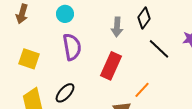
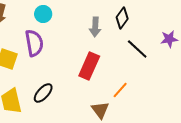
purple semicircle: (72, 47) -> (34, 43), moved

